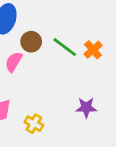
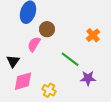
green line: (65, 47) -> (70, 59), moved

